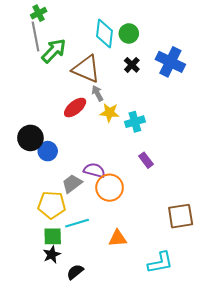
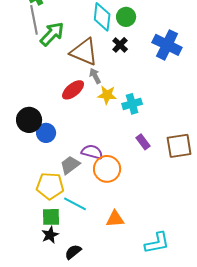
black cross: (132, 65) -> (120, 45), moved
brown square: (181, 216) -> (179, 146), moved
cyan line: (77, 223) -> (75, 204), turned 45

